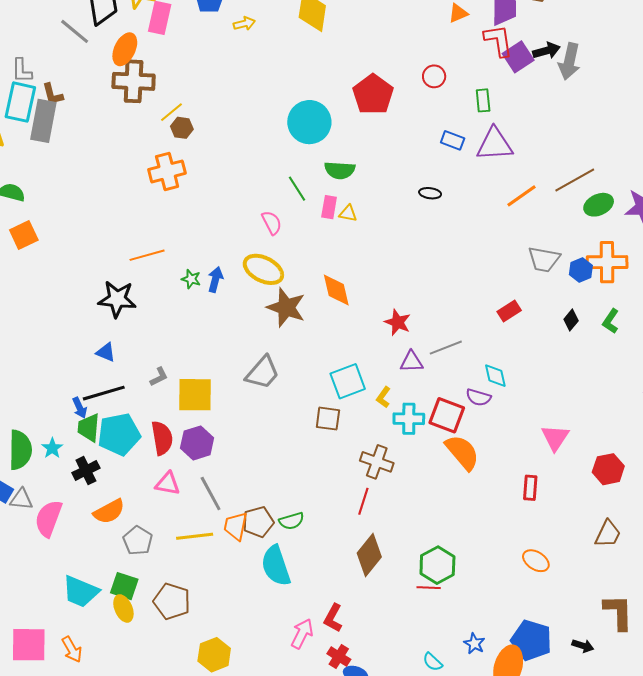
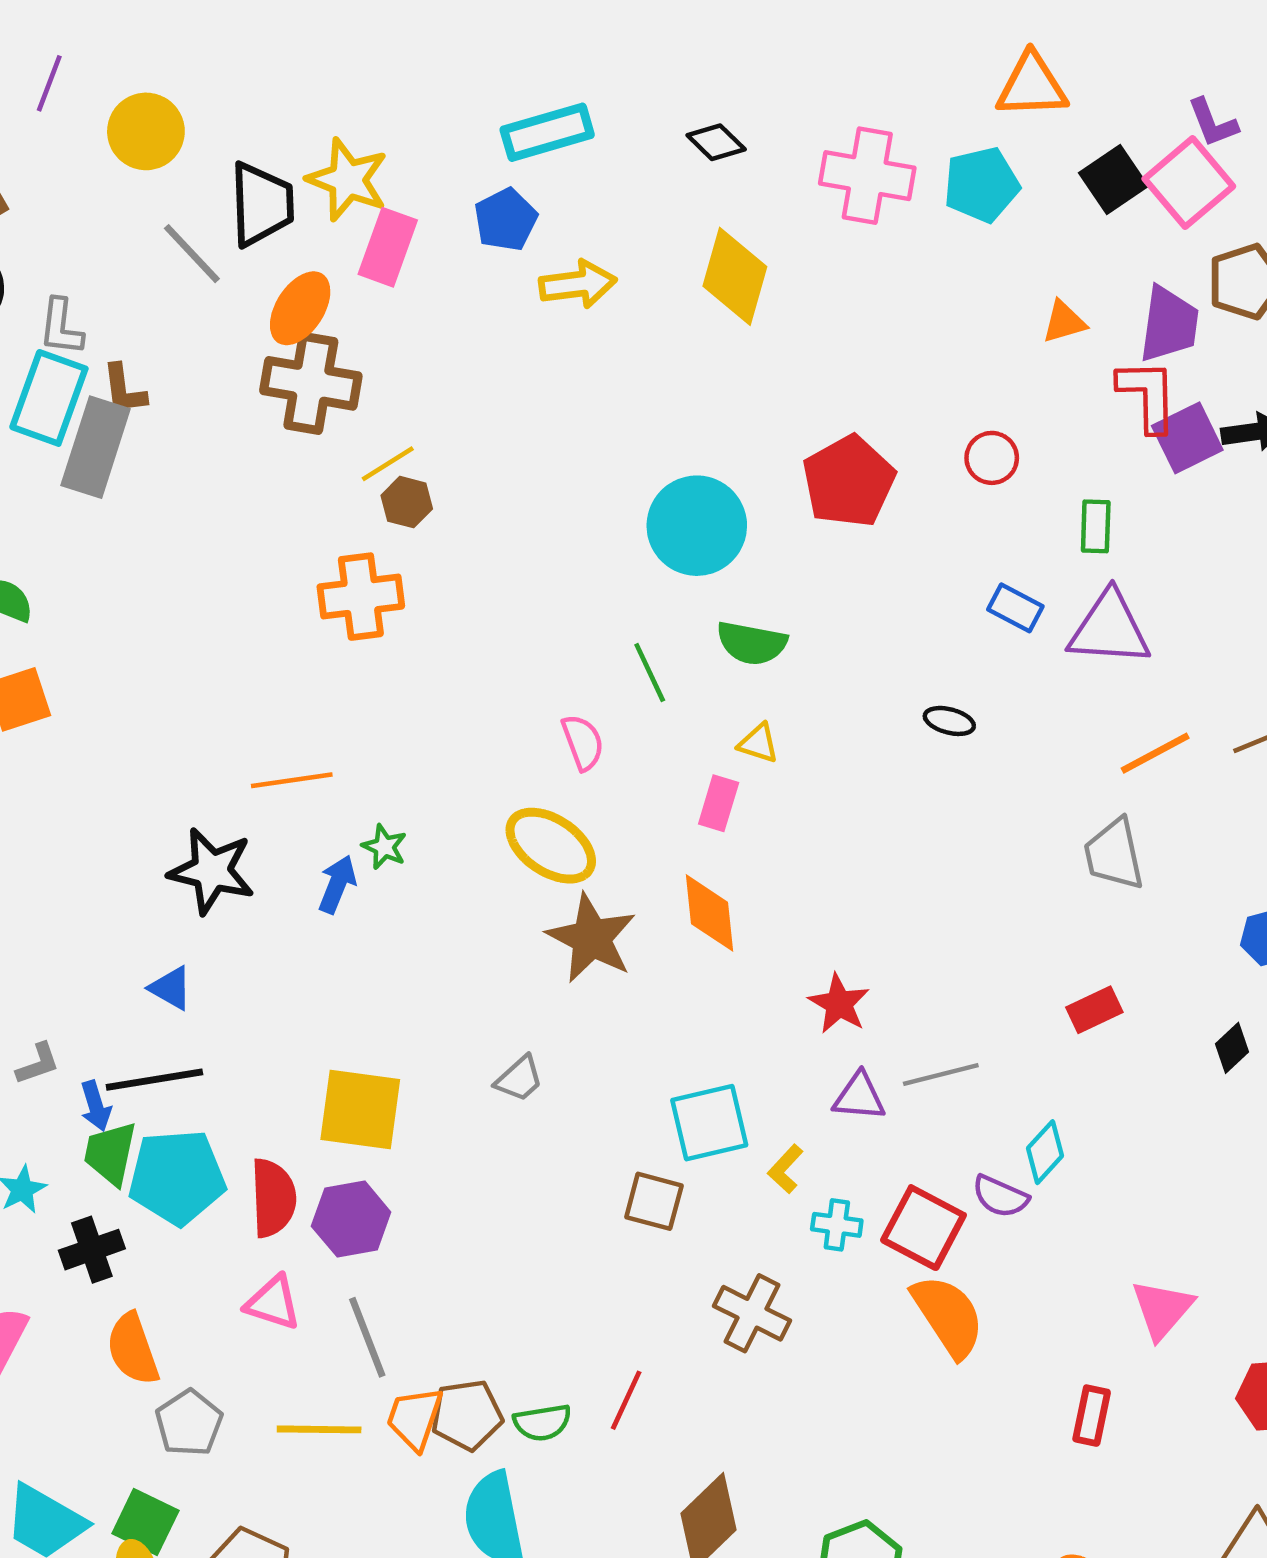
yellow arrow: (244, 24) -> (578, 284), size x1.5
pink rectangle: (329, 207) -> (719, 803), moved
gray trapezoid: (544, 259) -> (1114, 854), moved, turned 60
blue arrow: (215, 280) -> (337, 884), moved
gray trapezoid: (262, 373) -> (519, 1079), size x0.6
cyan diamond: (495, 376) -> (1045, 1152), turned 48
gray L-shape: (159, 377) -> (38, 1064), moved
cyan cross: (409, 419) -> (837, 1225), size x0.7
red line: (363, 501) -> (626, 1400), moved
orange semicircle: (109, 512) -> (133, 1349), turned 92

